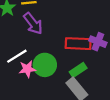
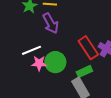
red rectangle: (78, 44) -> (88, 48), turned 45

